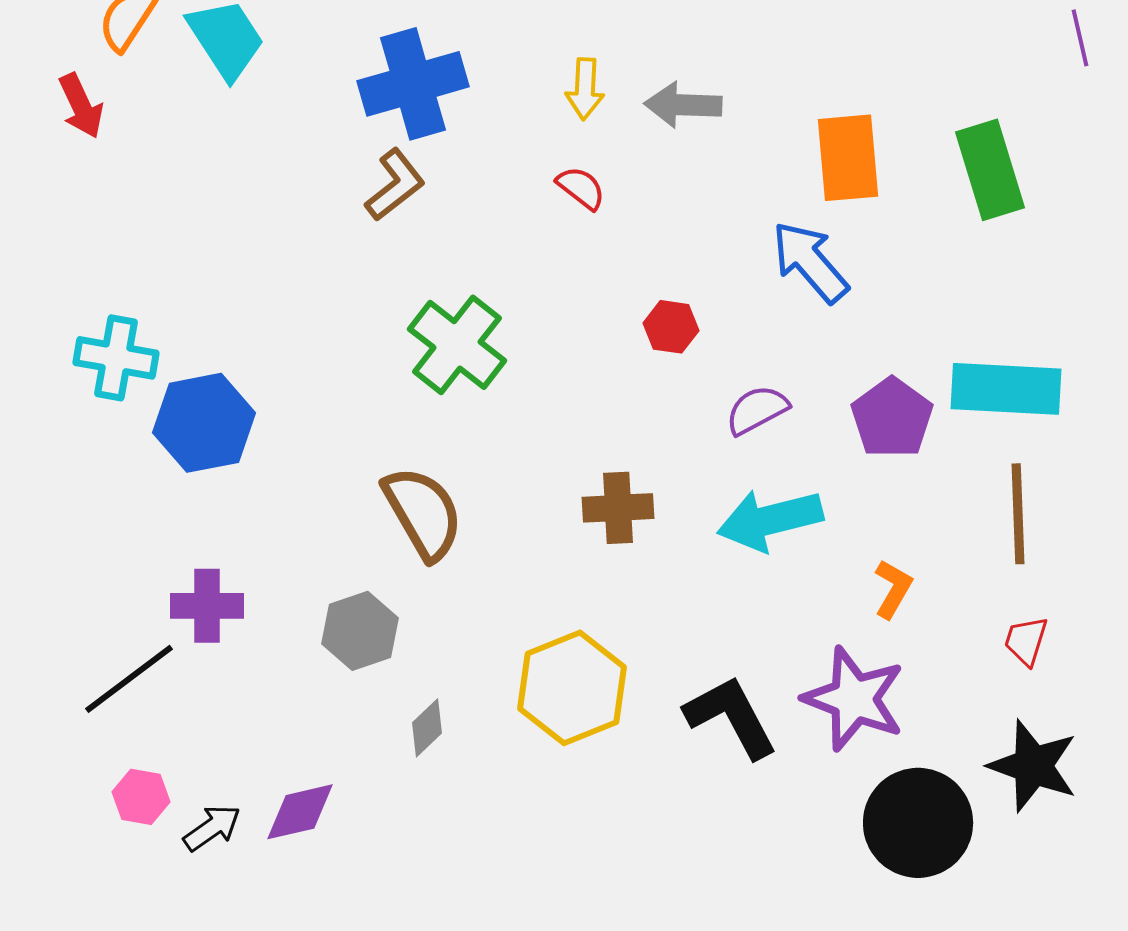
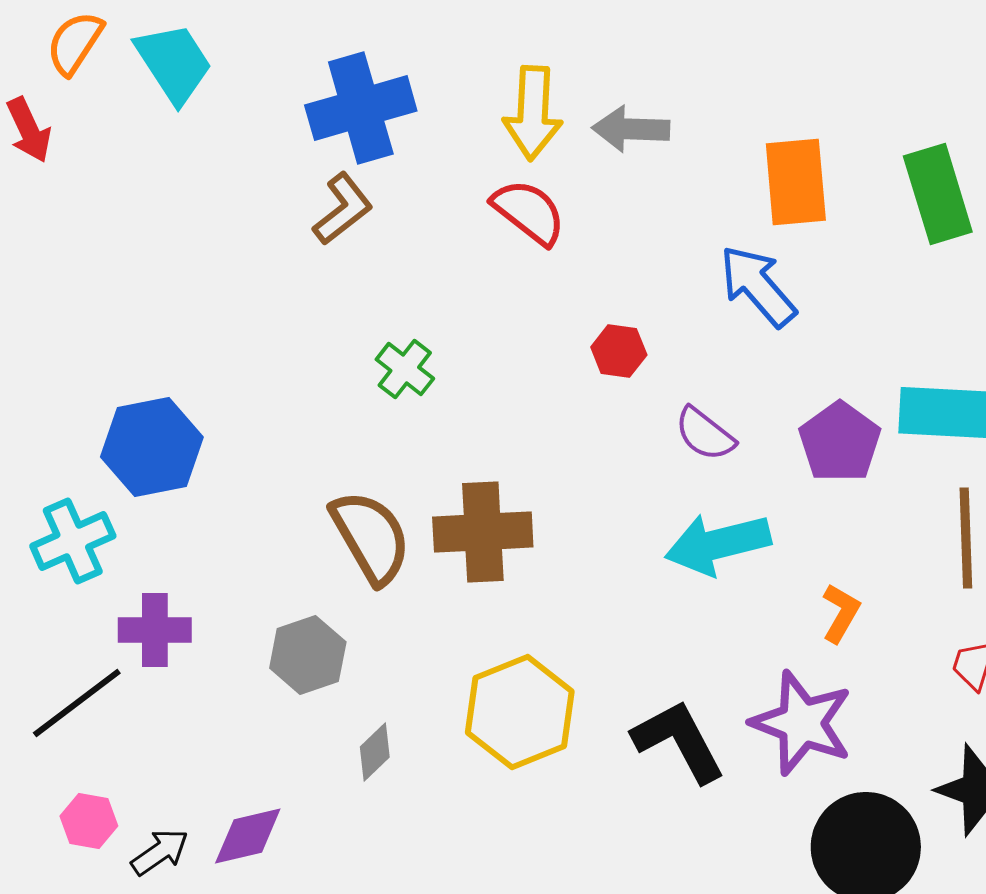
yellow arrow: (585, 89) -> (533, 113), size x1.5
red semicircle: (581, 188) -> (529, 212), size x1.5
green cross: (457, 345) -> (405, 369), size x0.6
cyan cross: (116, 358) -> (73, 541), moved, turned -34
purple semicircle: (757, 410) -> (705, 434), turned -114
brown cross: (618, 508) -> (483, 532), moved, size x1.4

